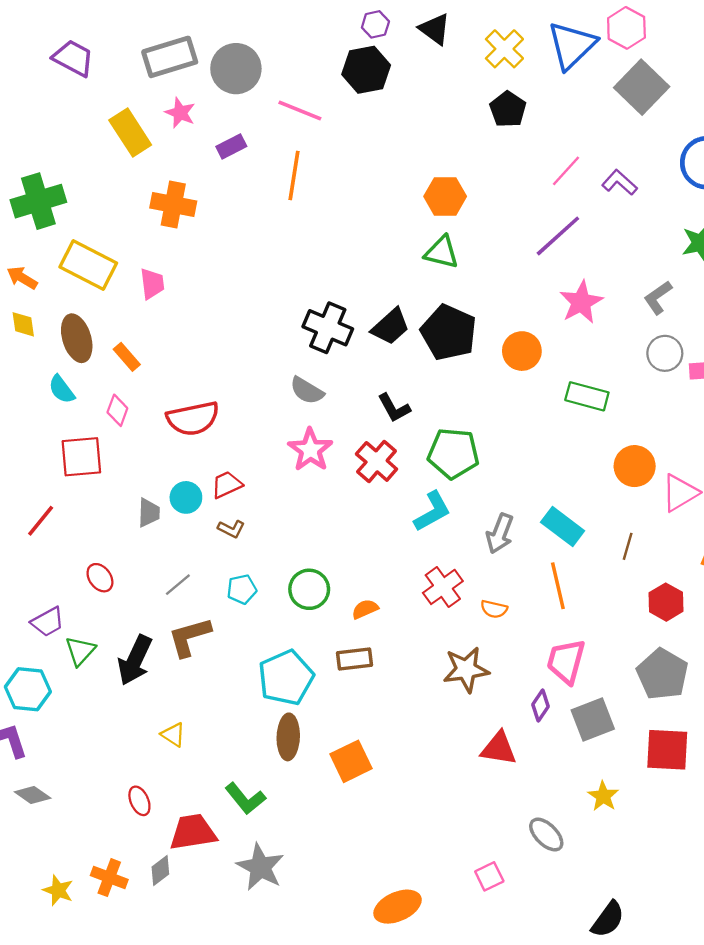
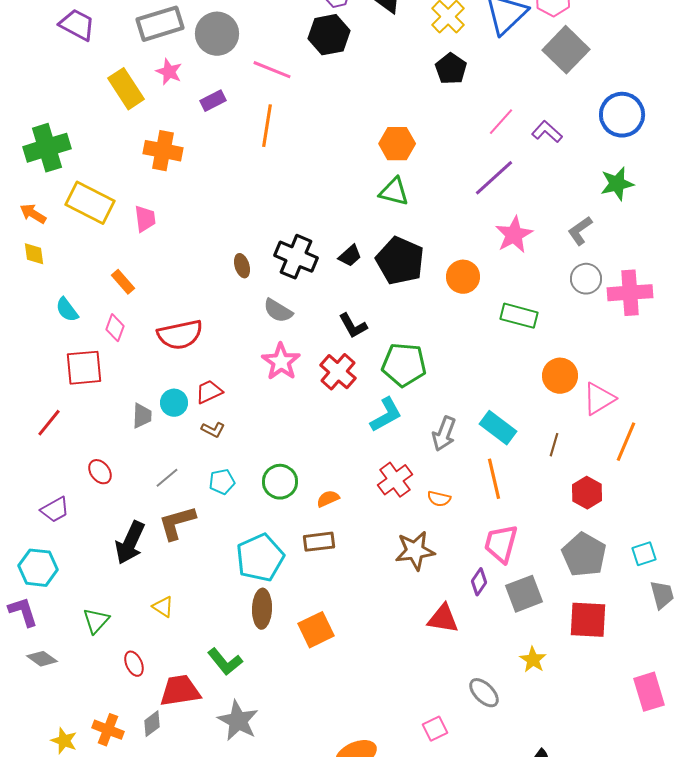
black trapezoid: (391, 327) -> (350, 256), size x0.7
brown ellipse: (77, 338) -> (242, 266), moved, size x0.6
green triangle: (80, 651) -> (96, 621), moved

